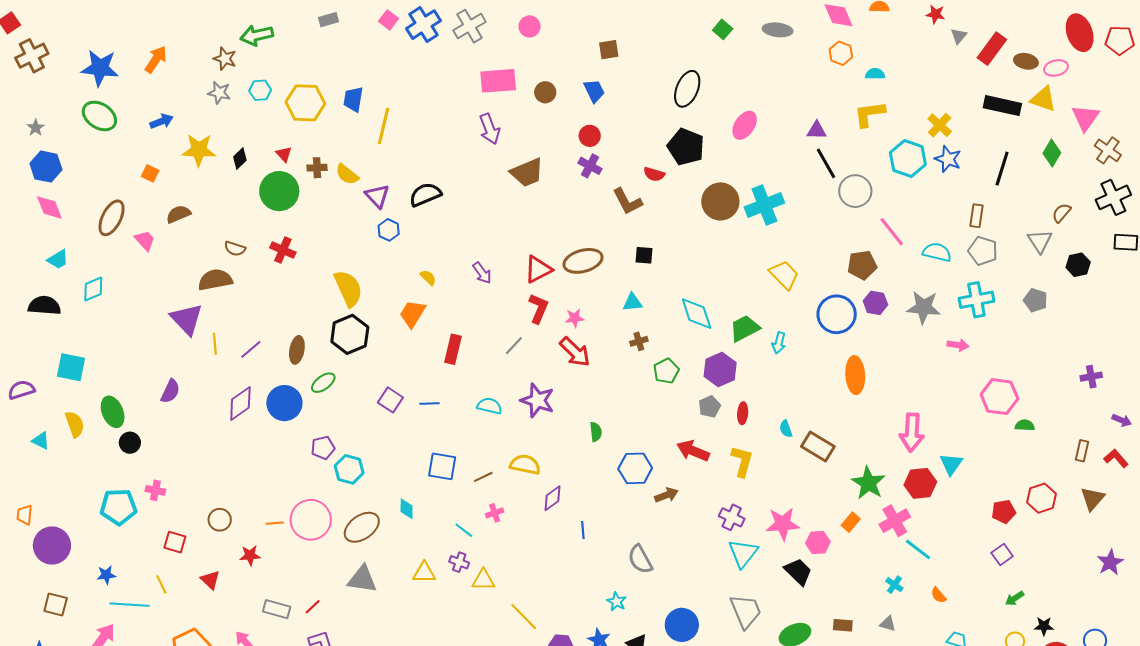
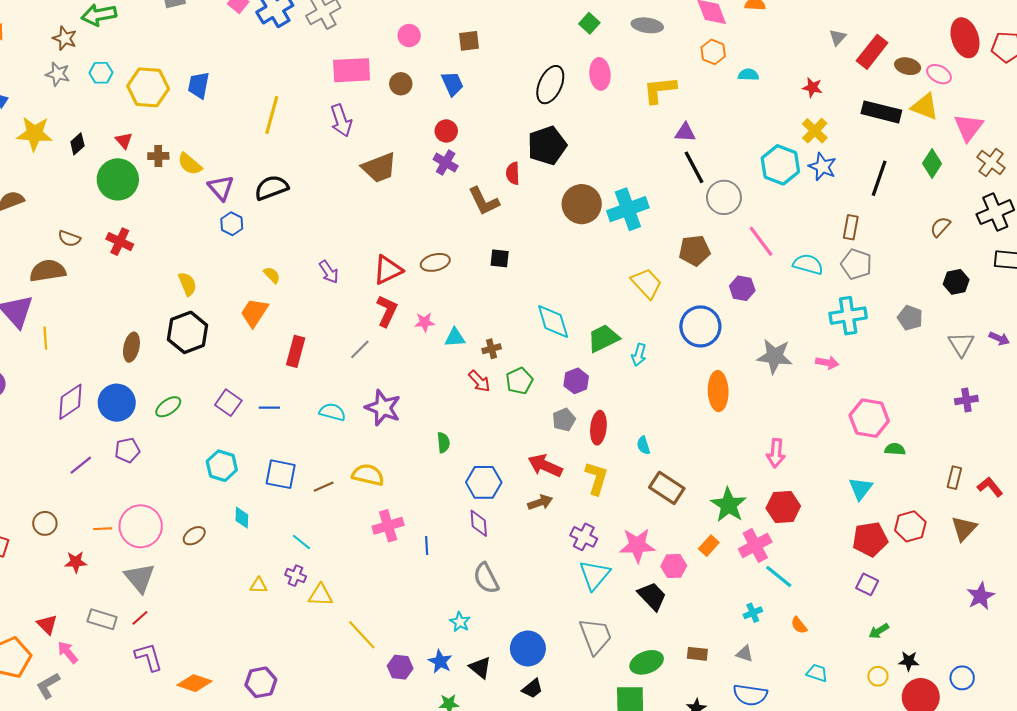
red star: (935, 14) -> (812, 87), moved
pink circle: (530, 26) -> (409, 36), moved
pink ellipse: (1056, 68) -> (939, 74), turned 40
yellow L-shape: (869, 114) -> (660, 90), moved
pink ellipse: (745, 125) -> (600, 74), moved, turned -40
yellow line: (384, 126) -> (272, 115), moved
black pentagon: (686, 147) -> (547, 146), turned 30
red semicircle: (654, 174) -> (513, 173), turned 70
gray triangle: (1040, 241) -> (961, 344), moved
brown ellipse: (583, 261) -> (435, 262), size x0.7
brown pentagon: (862, 265) -> (695, 251), moved
yellow semicircle: (348, 288) -> (187, 284), size x0.6
cyan triangle: (632, 302) -> (455, 338), moved
purple hexagon: (875, 303) -> (742, 288), moved
gray star: (924, 307) -> (775, 356), moved
purple line: (251, 349) -> (81, 465), moved
red arrow: (575, 352) -> (479, 381), moved, size x0.7
purple hexagon: (720, 369) -> (576, 381), size x0.7
green ellipse: (323, 383) -> (168, 407), moved
red ellipse: (743, 413) -> (598, 428), size x1.4
purple arrow: (1122, 420) -> (999, 339), moved
pink arrow: (912, 432) -> (776, 453), size x0.7
brown rectangle: (818, 446) -> (667, 488), moved
purple pentagon: (323, 448) -> (127, 450), moved
cyan triangle: (951, 464) -> (861, 489), moved
cyan hexagon: (349, 469) -> (222, 466), moved
brown arrow: (666, 495) -> (540, 502), moved
purple diamond: (552, 498) -> (479, 523), moved, turned -60
red pentagon: (1004, 512) -> (870, 539), size x1.4
pink cross: (495, 513) -> (388, 526), moved, size x1.6
brown ellipse: (362, 527) -> (194, 536), size x0.6
purple square: (1002, 555) -> (867, 584), turned -30
yellow triangle: (424, 573) -> (258, 585), size x0.7
gray triangle: (362, 579) -> (140, 578), moved, turned 40
red triangle: (210, 580) -> (47, 625), moved
cyan cross: (894, 585) -> (753, 613), turned 30

